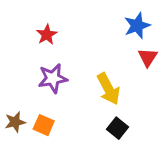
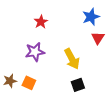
red star: (47, 35) -> (41, 22), moved
black square: (118, 128) -> (78, 85), turned 32

